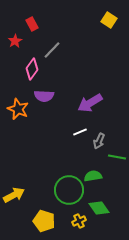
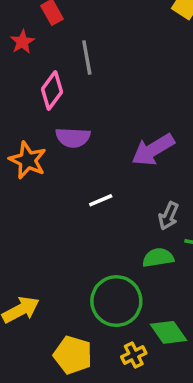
gray line: (52, 50) -> (87, 58), turned -54
white line: (80, 132) -> (101, 200), moved
green semicircle: (93, 176) -> (158, 258), moved

